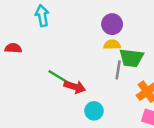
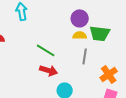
green trapezoid: (131, 58) -> (100, 33), moved
green line: (59, 77) -> (46, 50), moved

